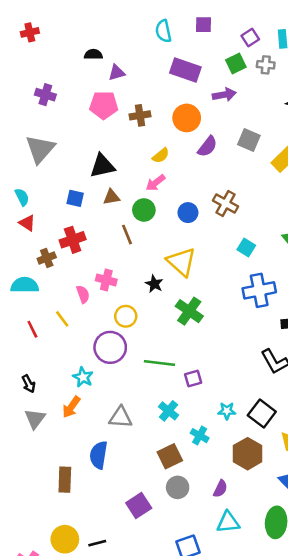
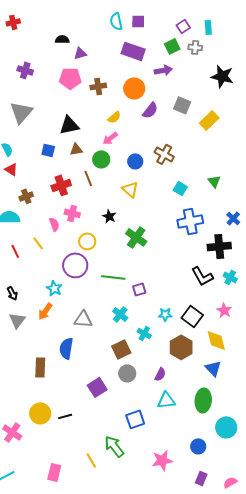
purple square: (204, 25) -> (138, 21), moved
red cross: (73, 240) -> (61, 185), moved
yellow triangle: (181, 262) -> (130, 189), moved, size x0.7

